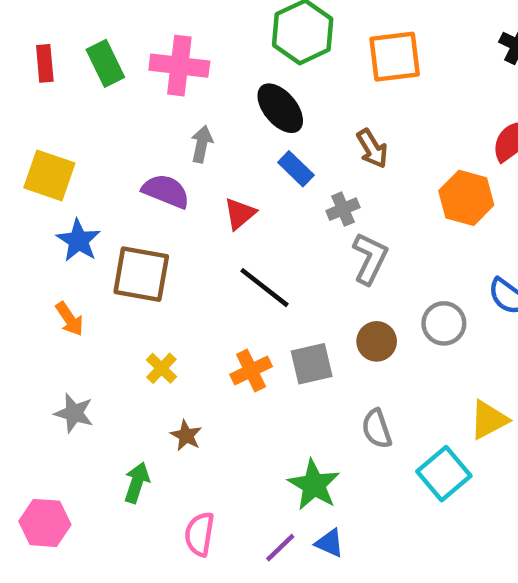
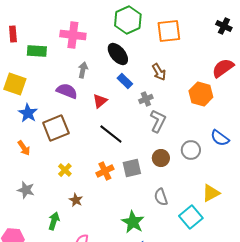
green rectangle: (105, 63) -> (37, 51), moved, turned -60
brown square: (141, 274) -> (56, 128), turned -32

